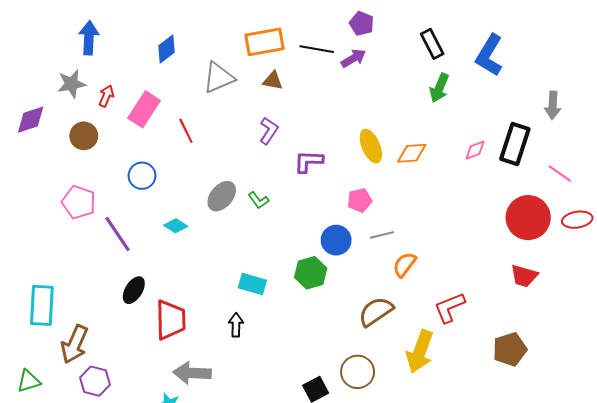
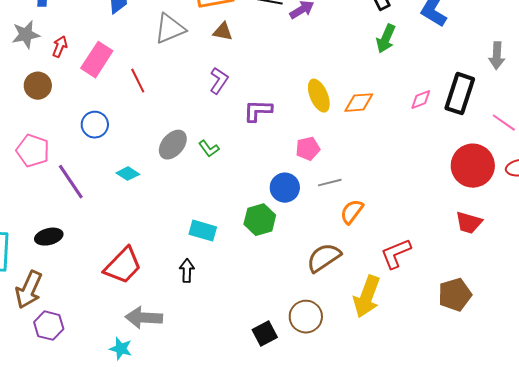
black ellipse: (134, 290) -> (49, 237), moved, turned 44
red trapezoid: (171, 320) -> (123, 266), turned 45

